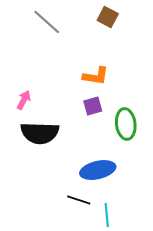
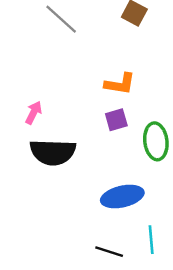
black line: (79, 200) -> (109, 252), moved
cyan line: (107, 215) -> (151, 240), moved

